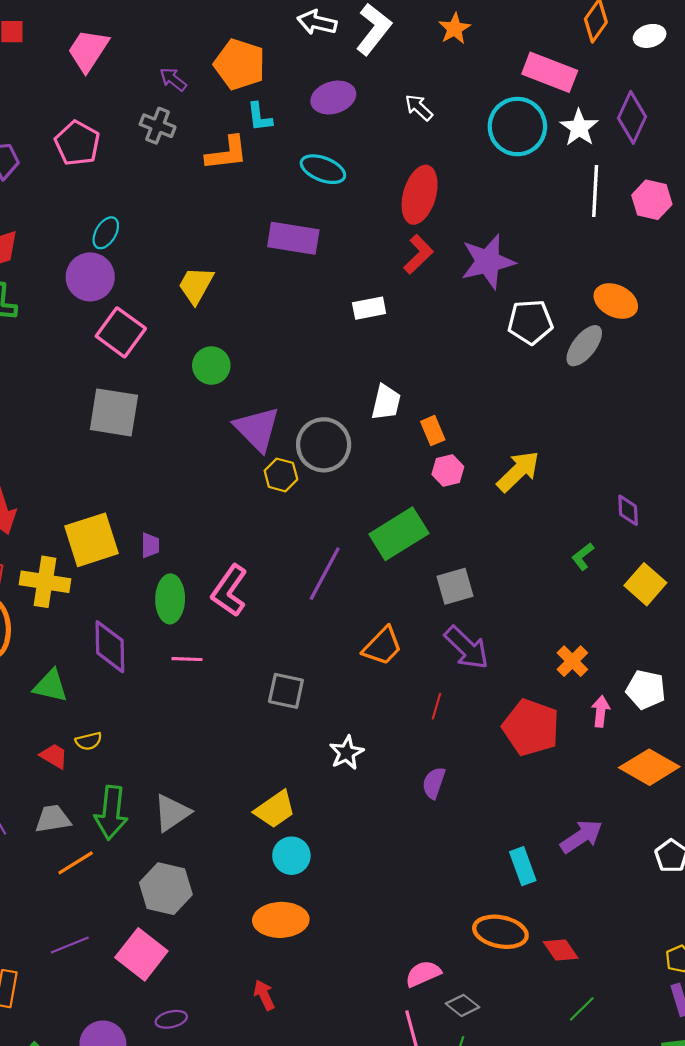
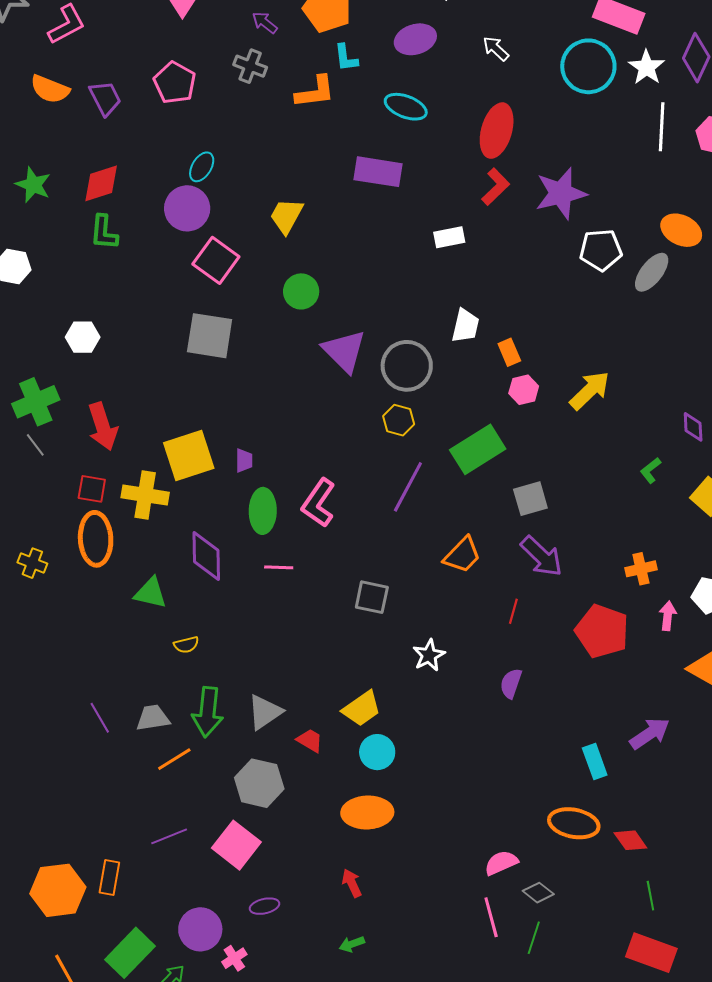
yellow hexagon: (281, 475) -> (399, 420), moved
orange cross: (572, 661) -> (641, 569), turned 32
red trapezoid: (54, 756) -> (310, 740), moved
green line: (582, 1009) -> (650, 896), turned -56

